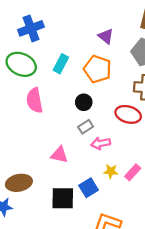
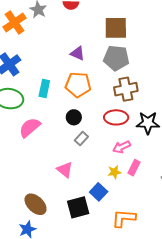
pink semicircle: (35, 100) -> (30, 127), turned 75
pink arrow: (101, 143) -> (122, 147), moved
pink triangle: (59, 155) -> (65, 170), turned 42
brown ellipse: (19, 183) -> (36, 204), turned 70

